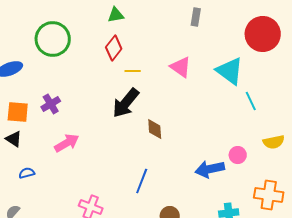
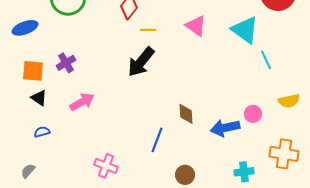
brown diamond: (155, 129) -> (186, 114), moved
black triangle: (14, 139) -> (39, 98), moved

